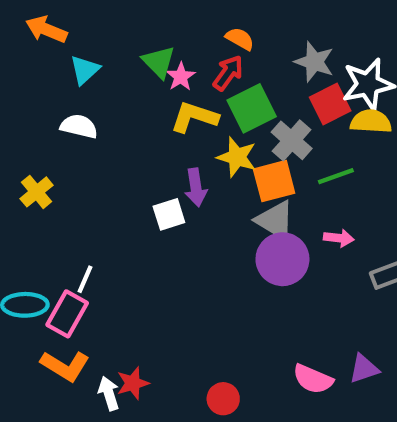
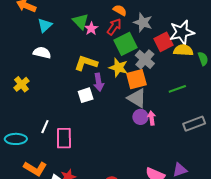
gray star: (314, 62) -> (143, 22), moved
yellow L-shape: (194, 117) -> (86, 63), moved
green line: (336, 176) -> (177, 89), moved
pink arrow: (339, 238) -> (152, 118), moved, turned -104
purple circle: (282, 259) -> (140, 117), size x0.6
pink rectangle: (67, 314) -> (64, 138), moved, turned -30

